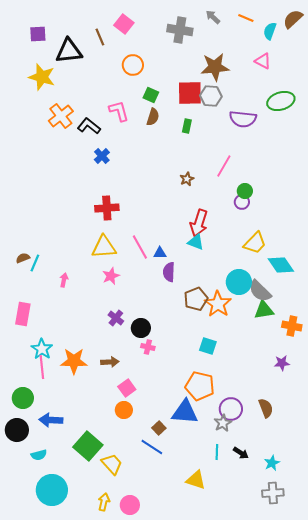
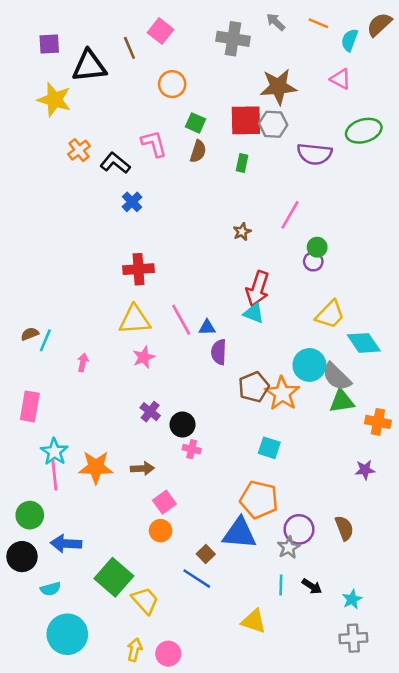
orange cross: (61, 116) -> (79, 150), size x0.7

